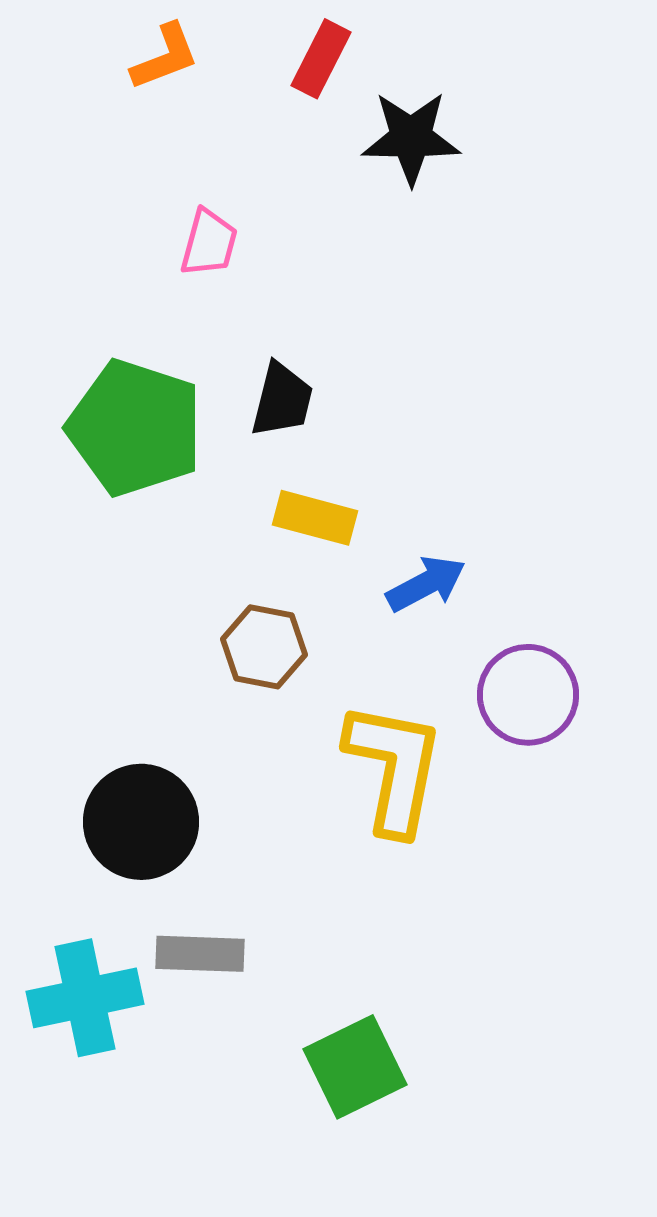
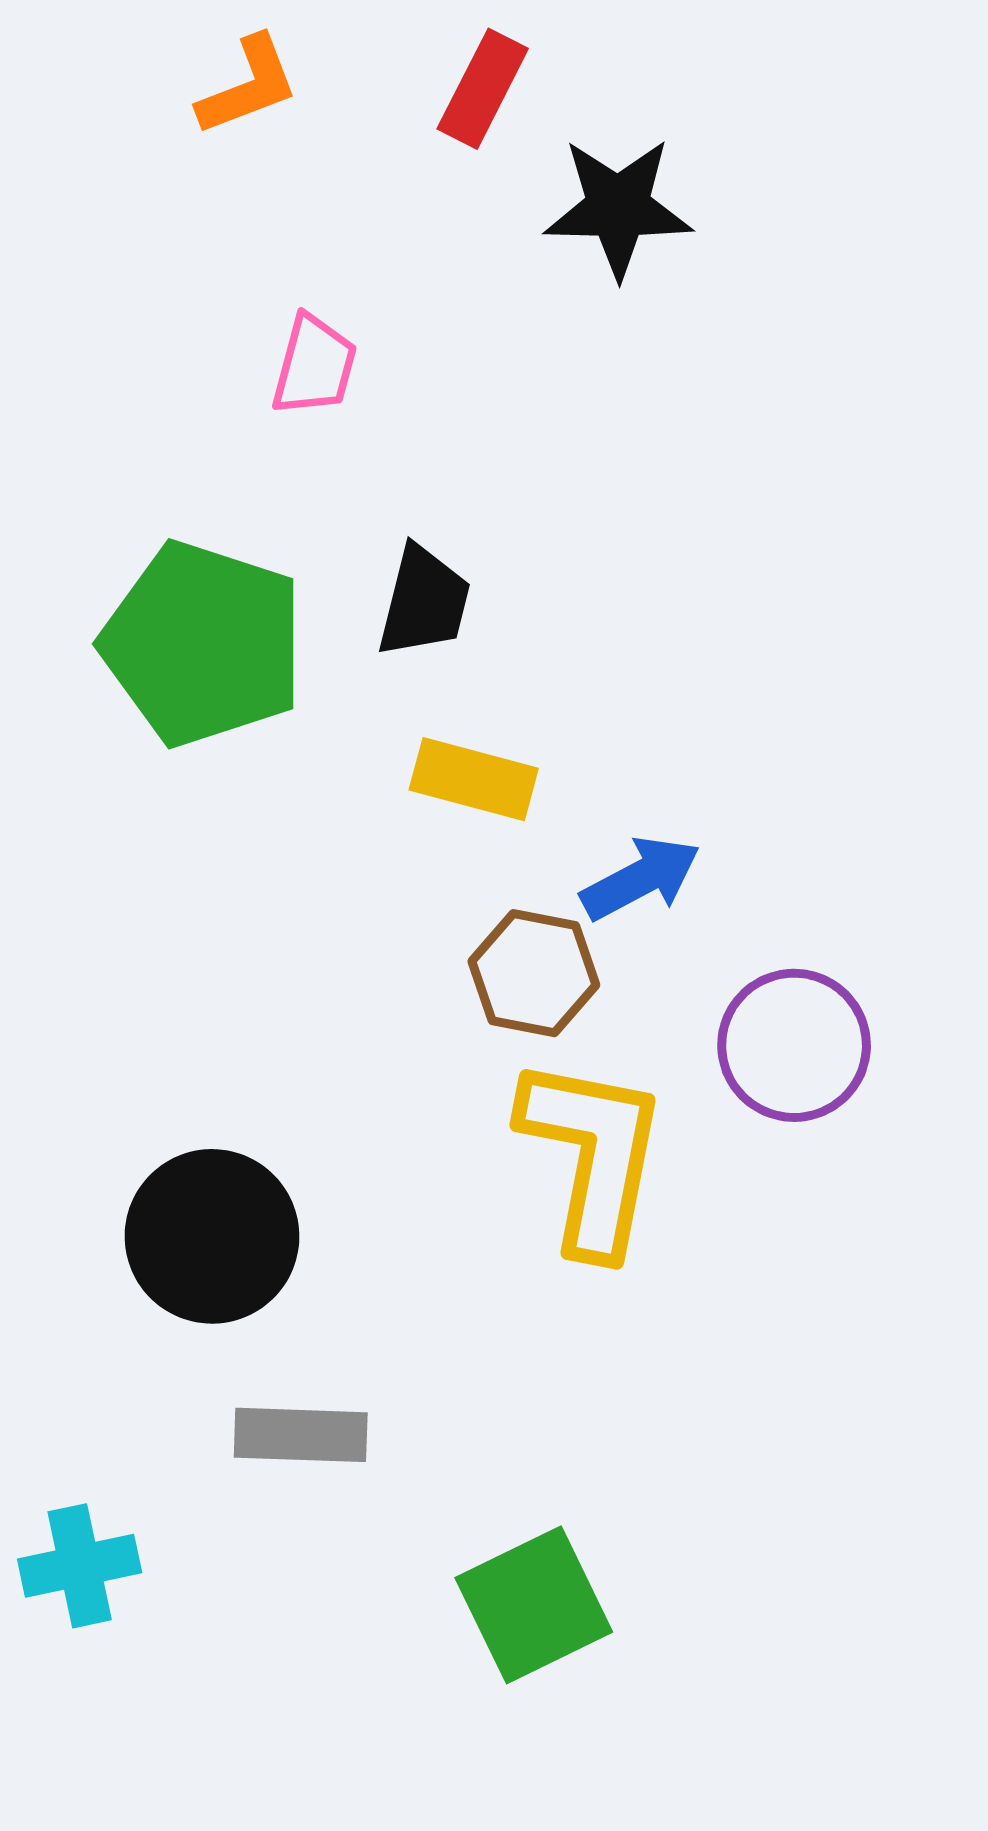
brown hexagon: (264, 647) -> (534, 973), moved
cyan cross: (85, 998) -> (80, 1566), moved, size x0.7

